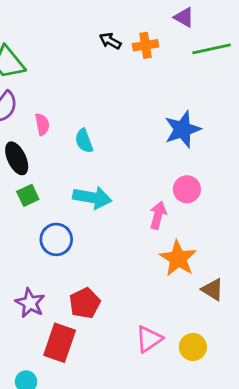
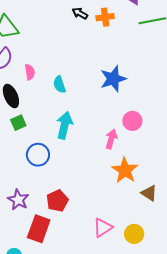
blue star: (182, 129) -> (113, 79), moved
cyan arrow: (92, 198) -> (65, 125), turned -88

